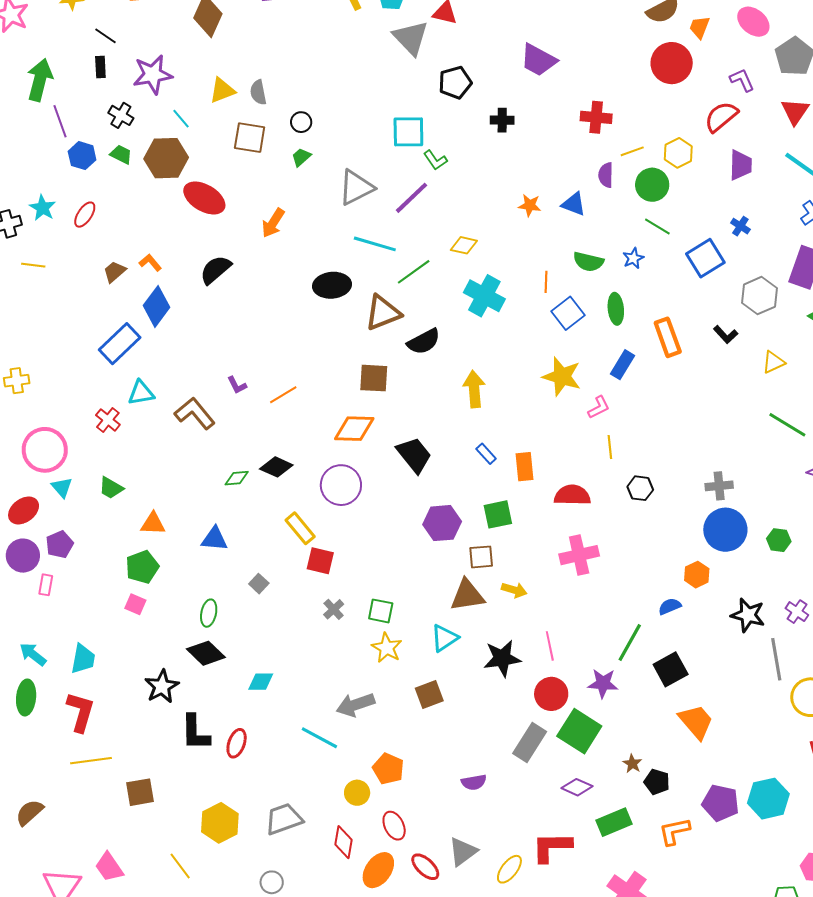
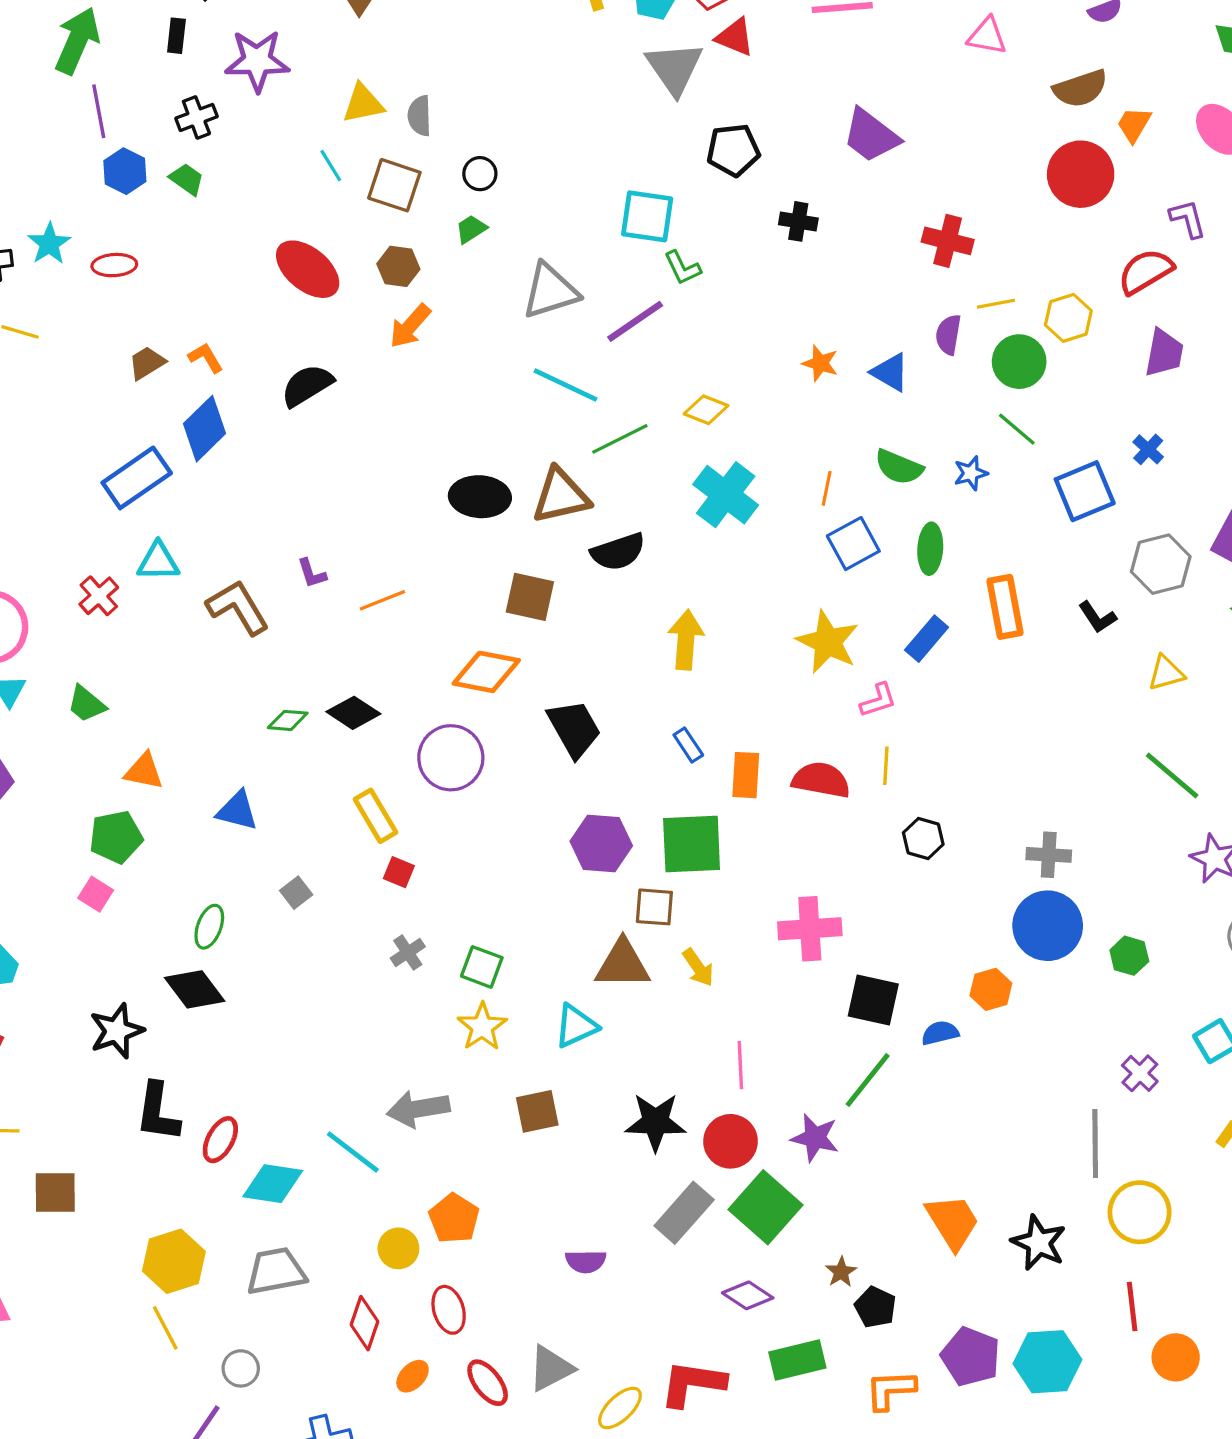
black cross: (121, 115) -> (196, 117), turned 30
cyan line: (181, 119) -> (331, 166), moved
brown hexagon: (166, 158) -> (398, 266), moved, size x0.6
red ellipse: (85, 215) -> (114, 265), turned 44
black ellipse: (332, 285) -> (480, 497), moved
red semicircle: (572, 495) -> (821, 780), moved
green square: (498, 514) -> (692, 844), size x1.4
red square: (320, 561) -> (399, 872), size x0.7
yellow arrow: (514, 590) -> (698, 968), turned 30
black star: (748, 615) -> (1039, 1243), moved
black star: (502, 658) -> (656, 1122), moved
black square: (671, 669) -> (873, 1000), moved, turned 32
cyan diamond: (261, 682) -> (273, 1184), moved, size x1.4
yellow line: (180, 866) -> (165, 1328), moved
orange ellipse: (378, 870) -> (413, 1376), size x0.6

